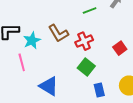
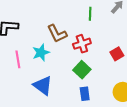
green line: (90, 11) -> (90, 14), turned -72
cyan star: (32, 40) -> (41, 53), moved
blue rectangle: (99, 90) -> (85, 94), moved

